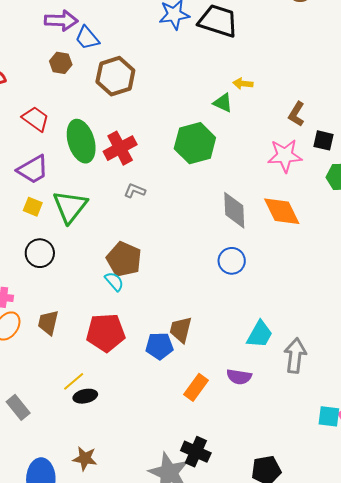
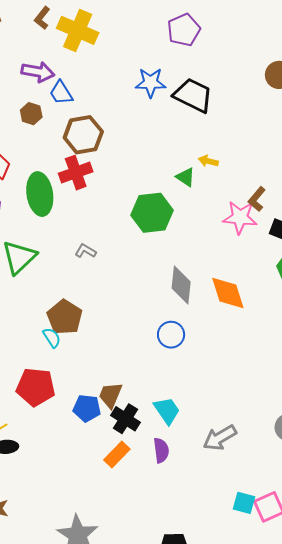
red cross: (120, 148) -> (76, 173), moved
pink star: (285, 156) -> (240, 217), moved
cyan trapezoid: (260, 334) -> (167, 411), moved, turned -72
gray arrow: (295, 356) -> (220, 438), turned -136
purple semicircle: (239, 377) -> (161, 450), turned -115
black cross: (196, 452) -> (125, 419), moved

